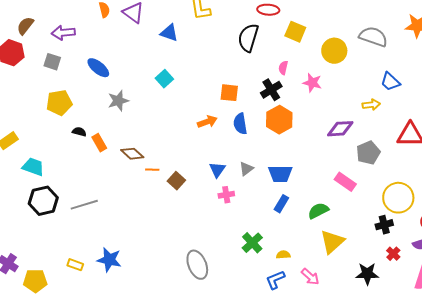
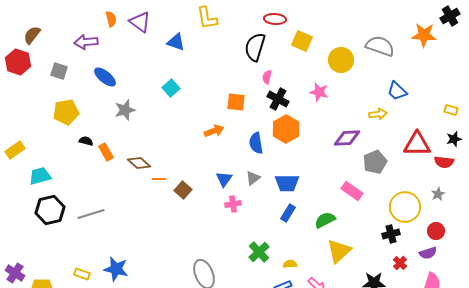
purple arrow: (63, 33) -> (86, 42), moved
pink semicircle: (283, 68) -> (267, 77), moved
black cross: (271, 90) -> (278, 99), turned -30
blue semicircle: (240, 124) -> (256, 143), moved
cyan trapezoid: (33, 167) -> (40, 176), turned -35

